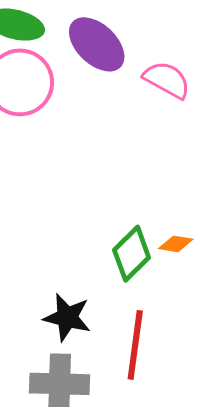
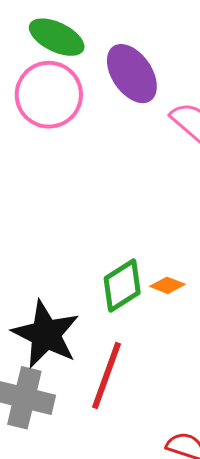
black star: (67, 317) -> (46, 334), size x1.4

